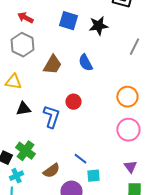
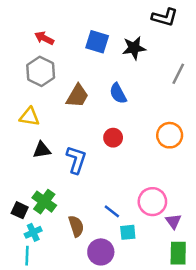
red circle: (73, 102) -> (113, 138), moved
pink circle: (128, 130) -> (152, 202), moved
brown semicircle: (51, 171) -> (76, 226), turned -72

